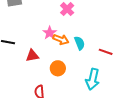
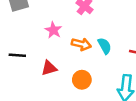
pink star: (50, 33) -> (53, 30), moved

